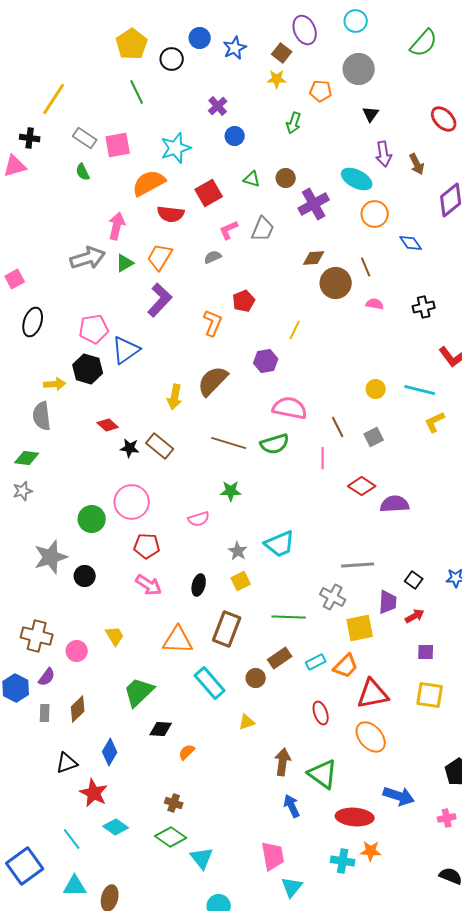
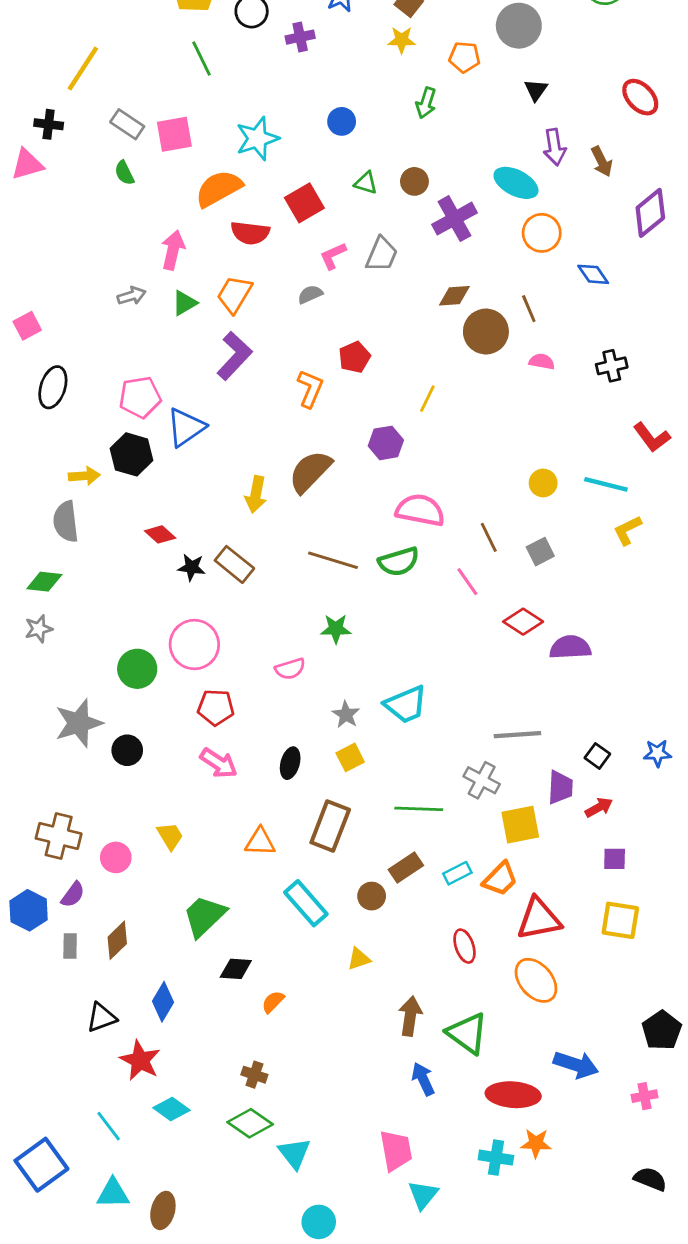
purple cross: (218, 106) -> (300, 37), moved, turned 30
gray arrow: (88, 258) -> (131, 296), size x0.6
pink line: (323, 458) -> (467, 582), turned -35
orange triangle: (178, 640) -> (260, 842), size x0.7

